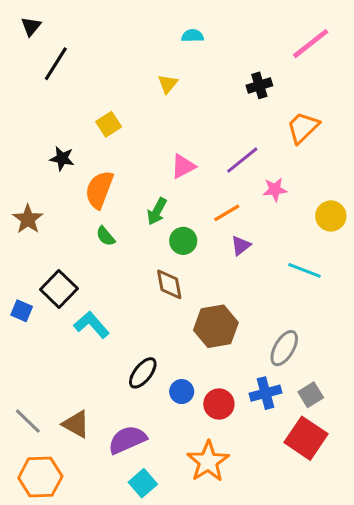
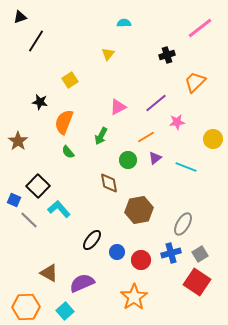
black triangle: (31, 26) -> (20, 17), turned 32
green circle: (183, 241) -> (128, 160), moved
cyan line: (304, 270) -> (186, 167), moved
gray line: (28, 421) -> (29, 220), moved
cyan square: (143, 483) -> (65, 311), moved

